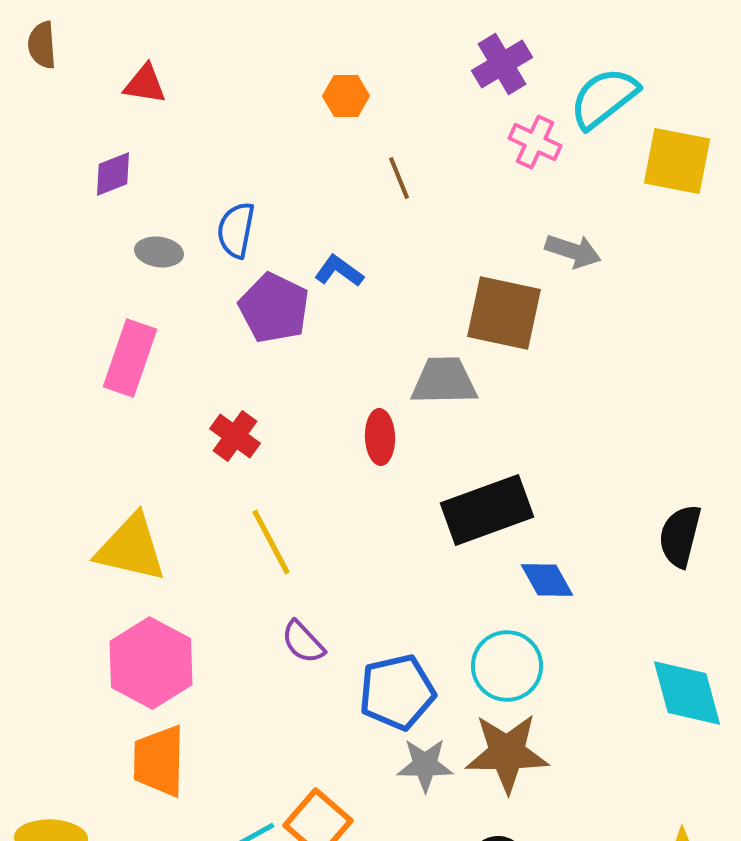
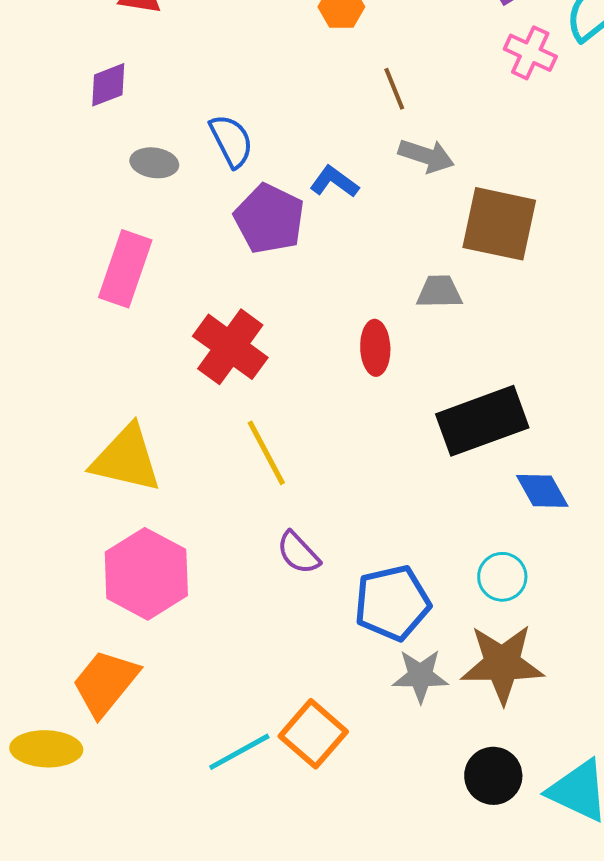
blue semicircle: (236, 230) -> (231, 141), turned 142
gray arrow: (573, 251) -> (426, 156), moved
gray trapezoid: (444, 381) -> (439, 292), size x0.7
red cross: (235, 436) -> (230, 347), size x1.5
cyan circle: (507, 666) -> (502, 577), size x0.7
orange trapezoid: (159, 761) -> (105, 683), moved, turned 38

